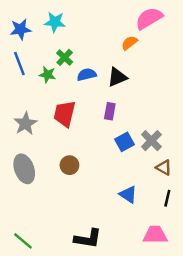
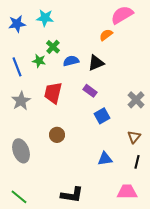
blue line: (19, 64) -> (17, 67), moved
purple rectangle: (110, 111) -> (90, 91), turned -64
gray cross: (151, 141) -> (136, 100), moved
brown triangle: (164, 168) -> (134, 137), turned 40
gray ellipse: (24, 169) -> (21, 151), moved
blue triangle: (128, 194) -> (105, 159), turned -42

